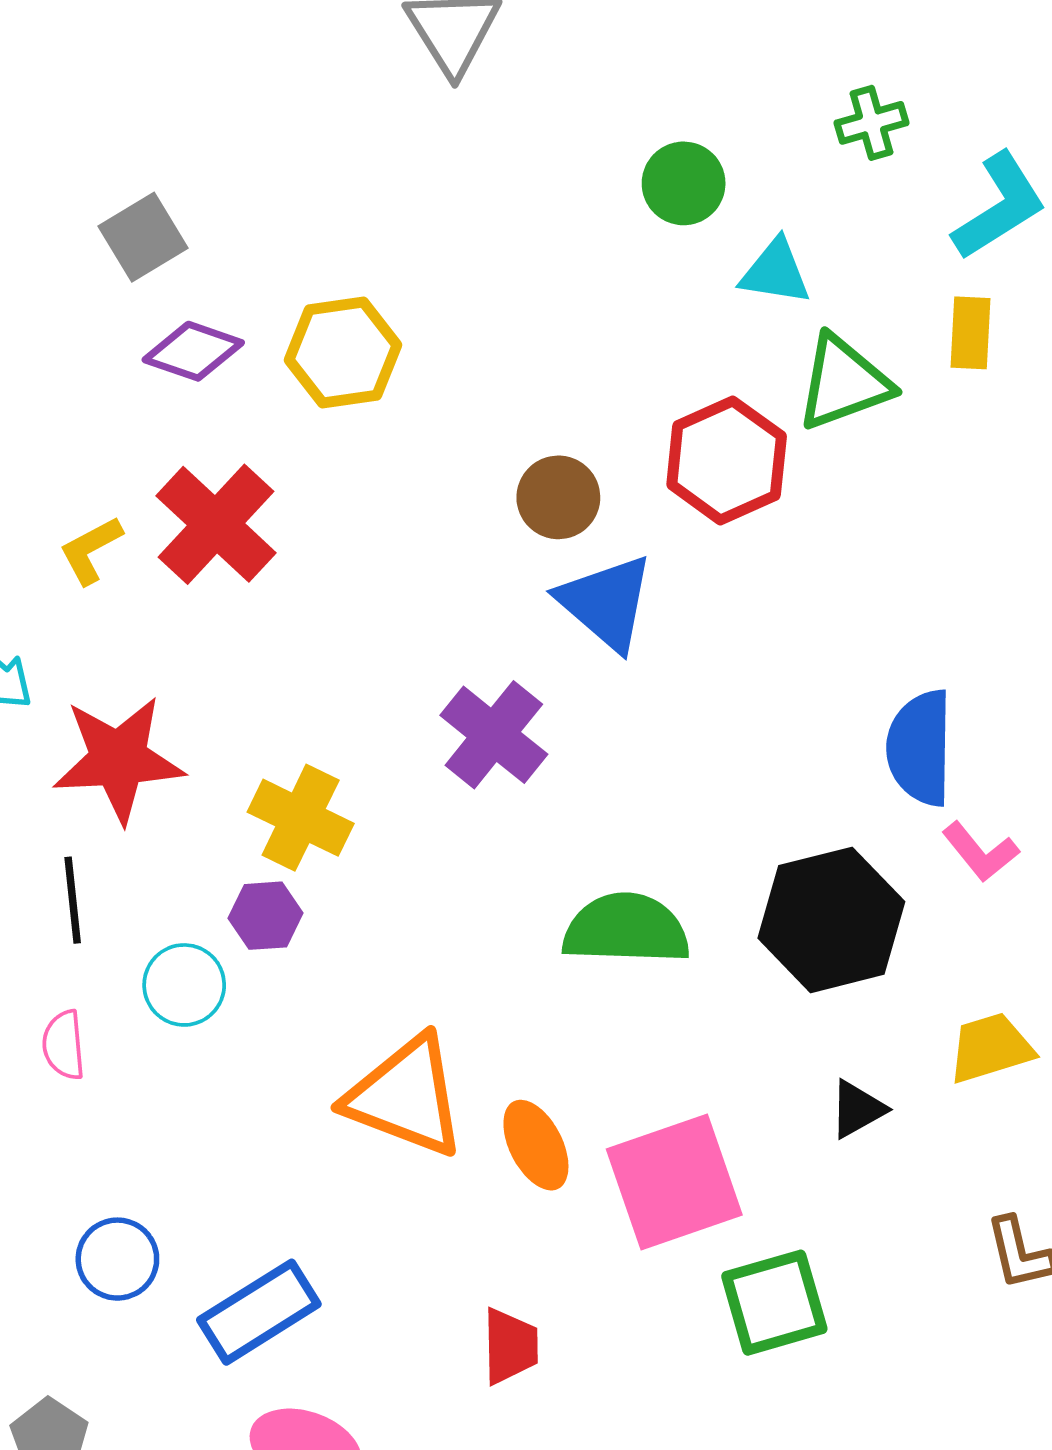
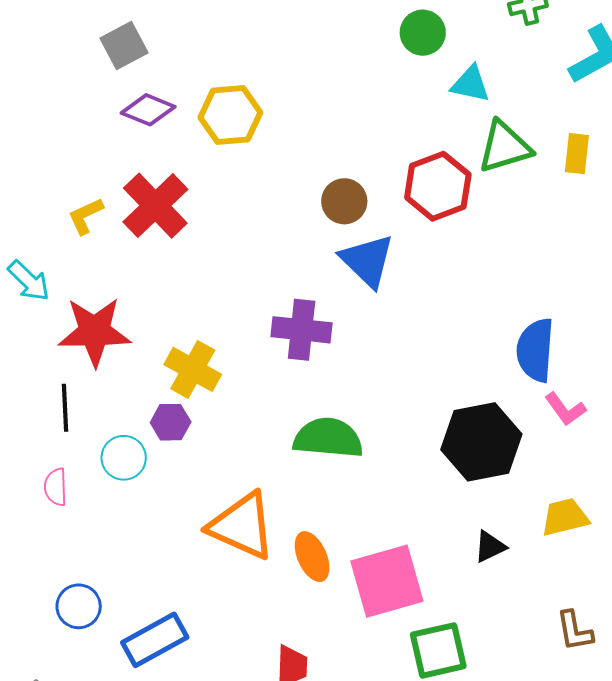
yellow rectangle: (971, 333) -> (577, 154), moved
purple cross: (494, 735) -> (302, 330), turned -36
green semicircle: (626, 929) -> (328, 438), moved

